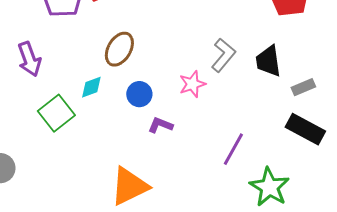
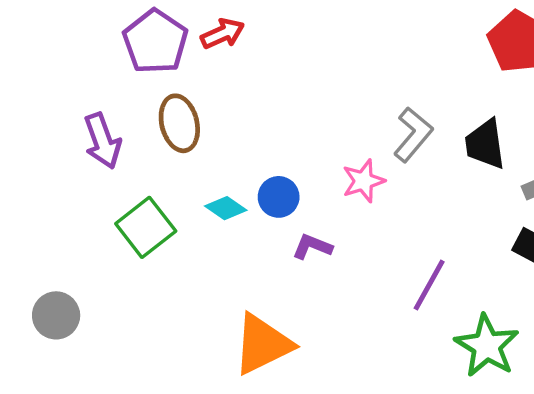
brown ellipse: (119, 49) -> (179, 123), moved, turned -44
cyan diamond: (91, 87) -> (226, 208), moved, turned 55

